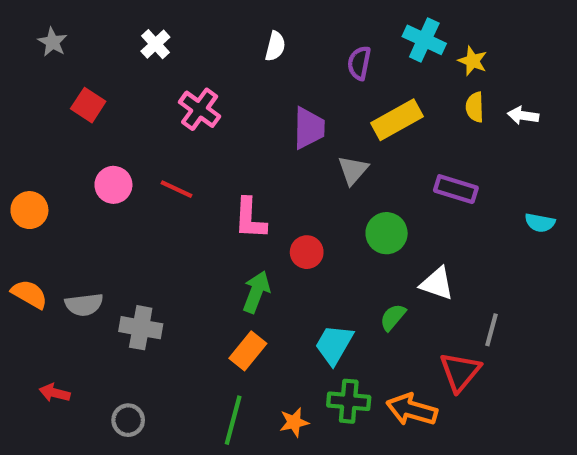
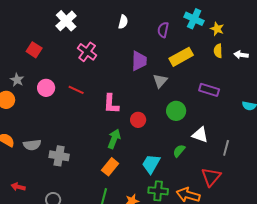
gray star: (53, 42) -> (17, 80), moved
white cross: (155, 44) -> (66, 21), size x1.5
gray line: (492, 330) -> (226, 148), moved

